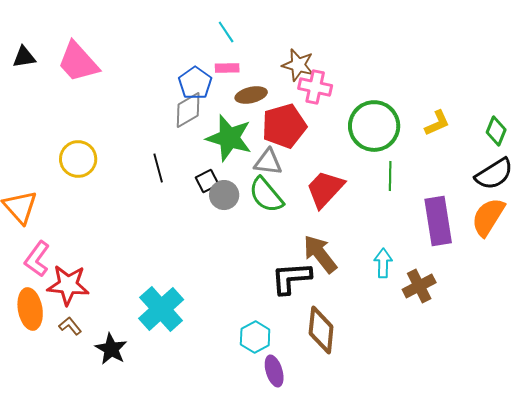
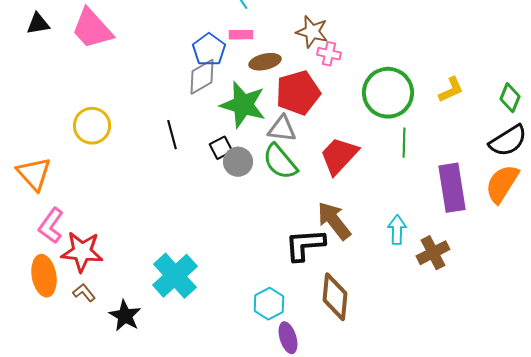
pink cross: (315, 87) -> (329, 54), size x0.7

